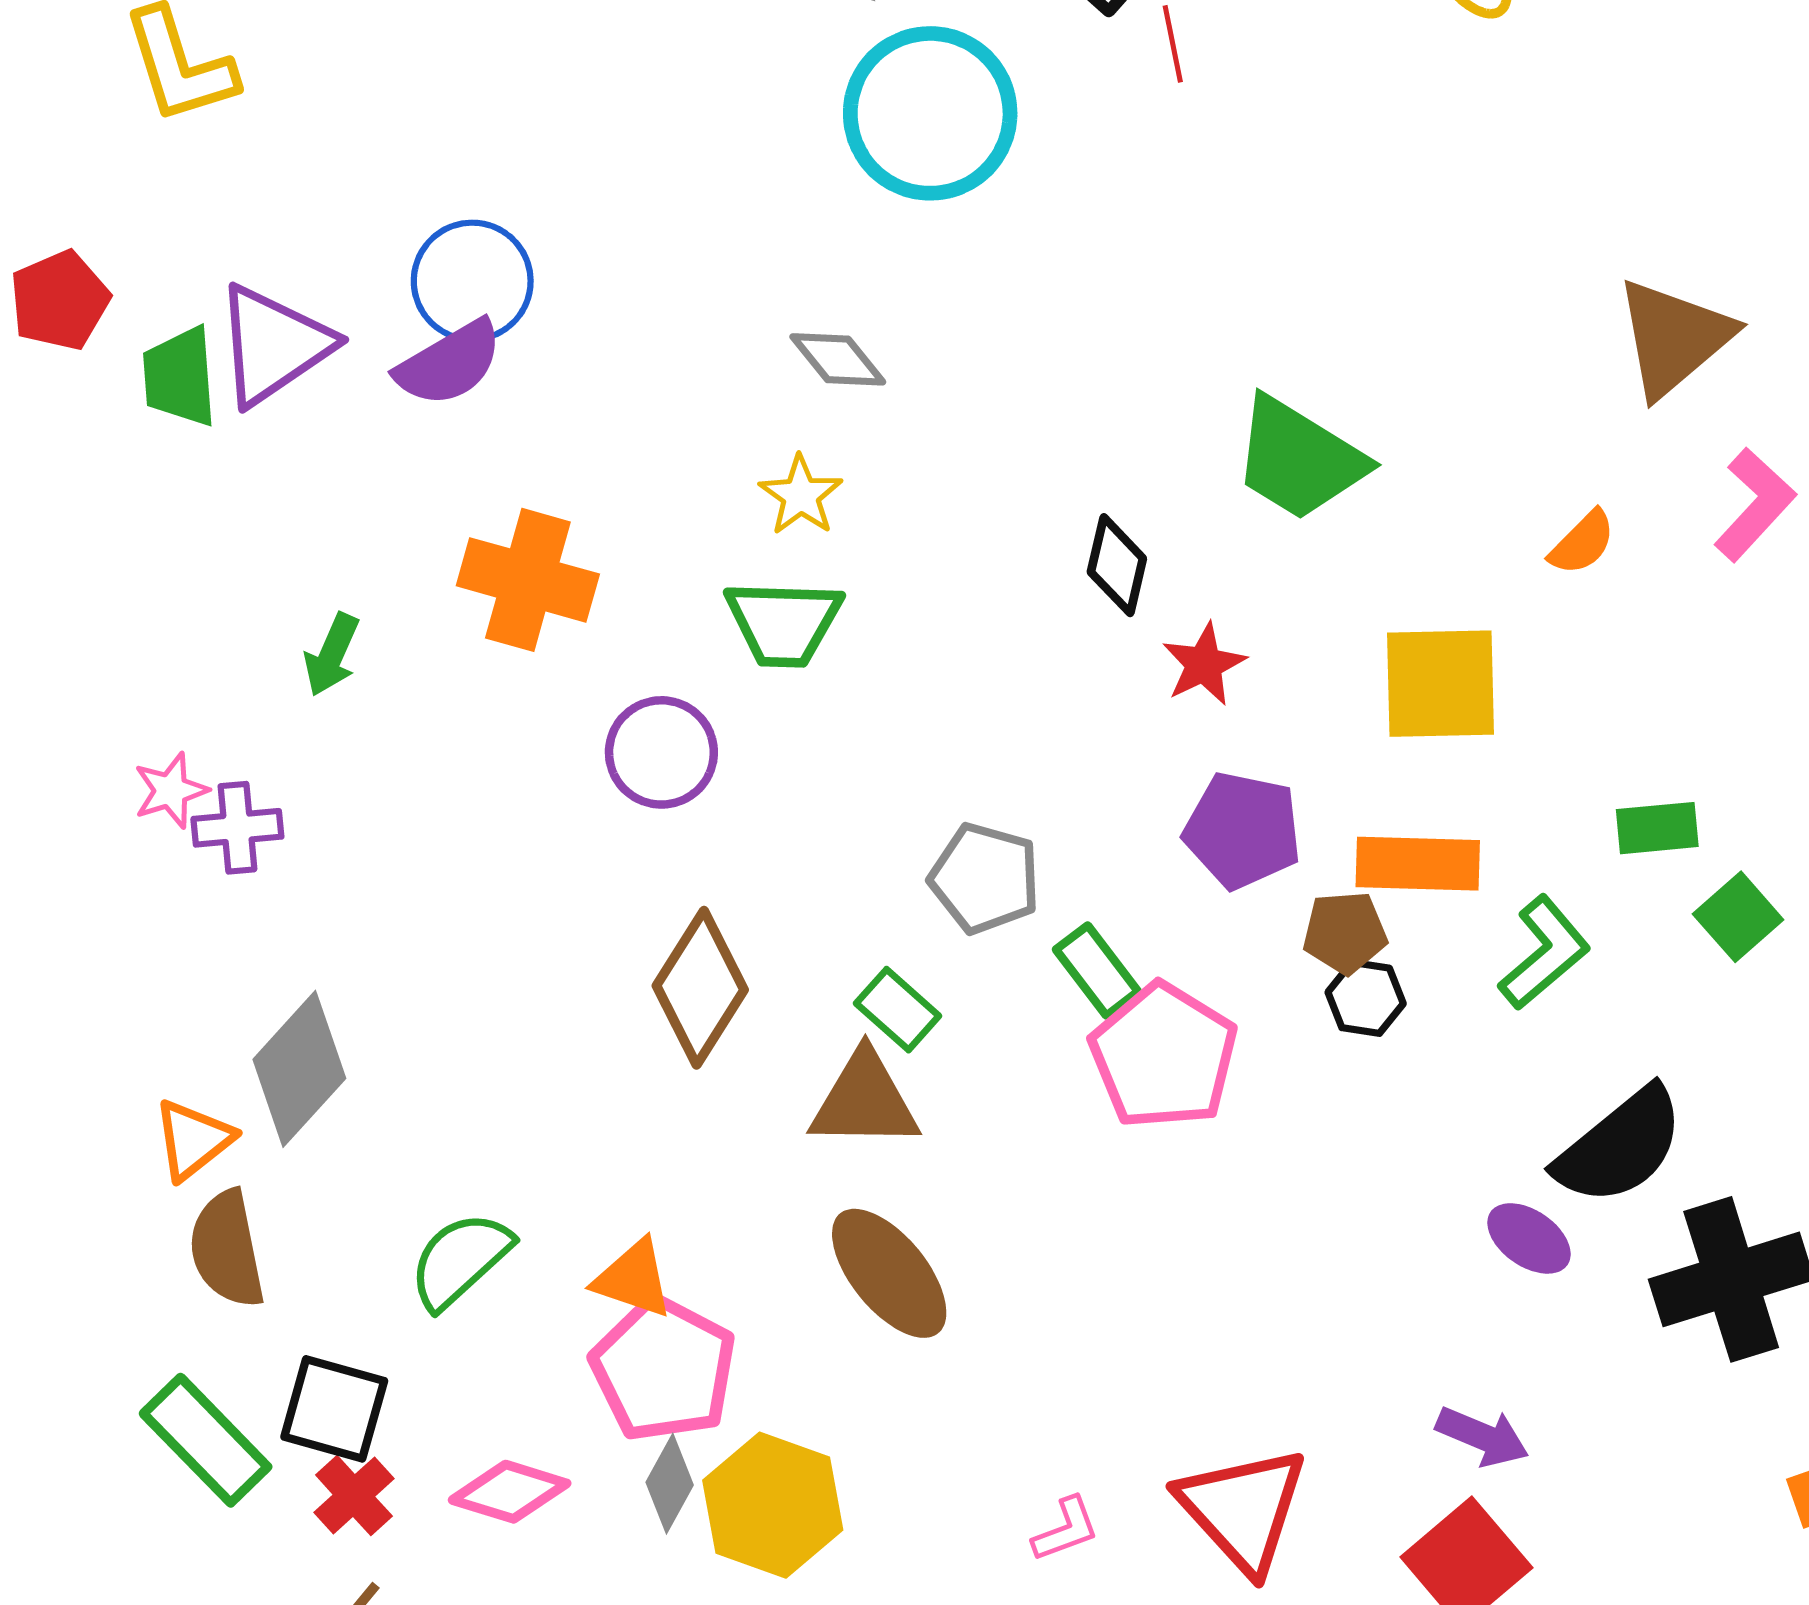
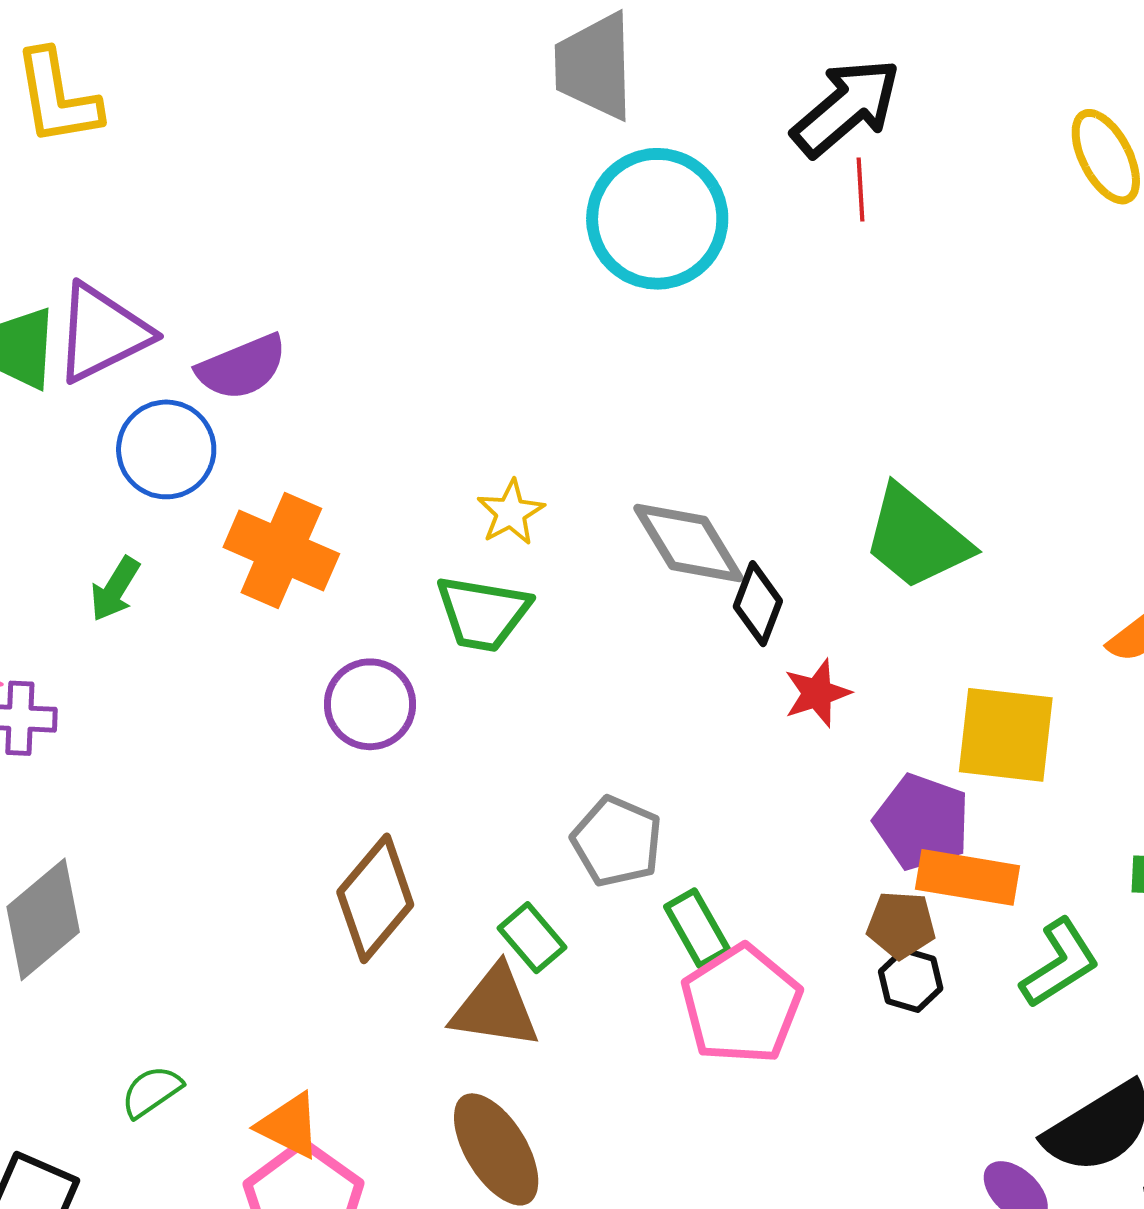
blue circle: (472, 281) -> (166, 449), moved
gray diamond: (838, 359) -> (688, 543), moved, size x1.5
purple pentagon: (1243, 830) -> (922, 822), moved
green semicircle: (460, 1260) -> (152, 1091), size x0.7

